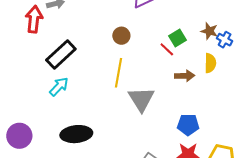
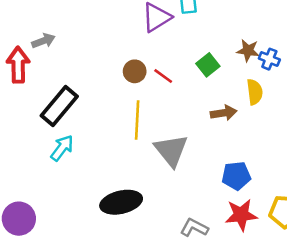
red line: (167, 49) -> (163, 76), moved
black ellipse: (76, 134) -> (121, 202), moved

